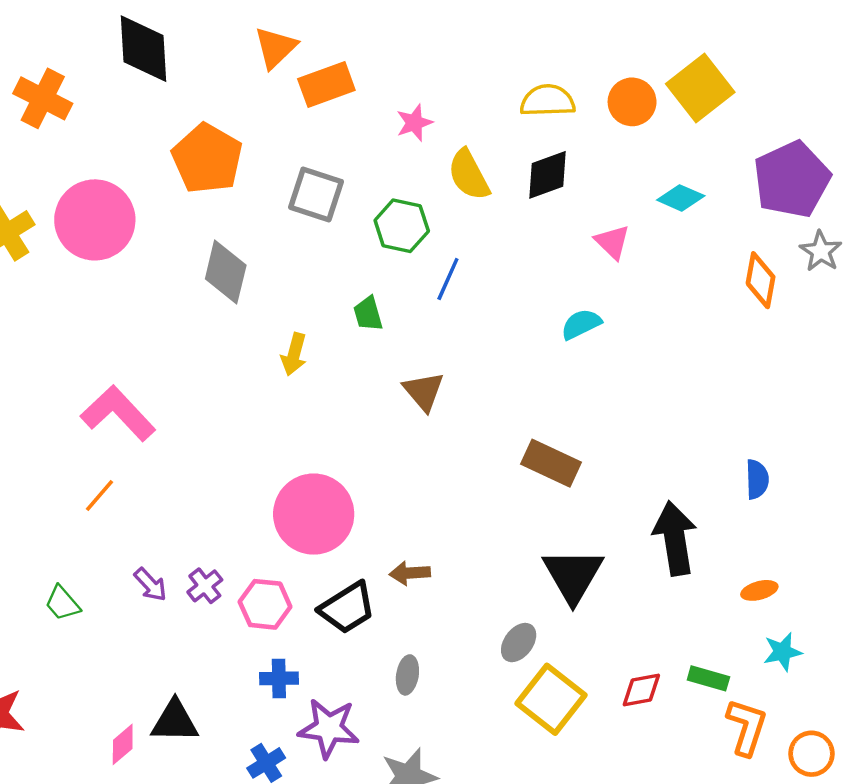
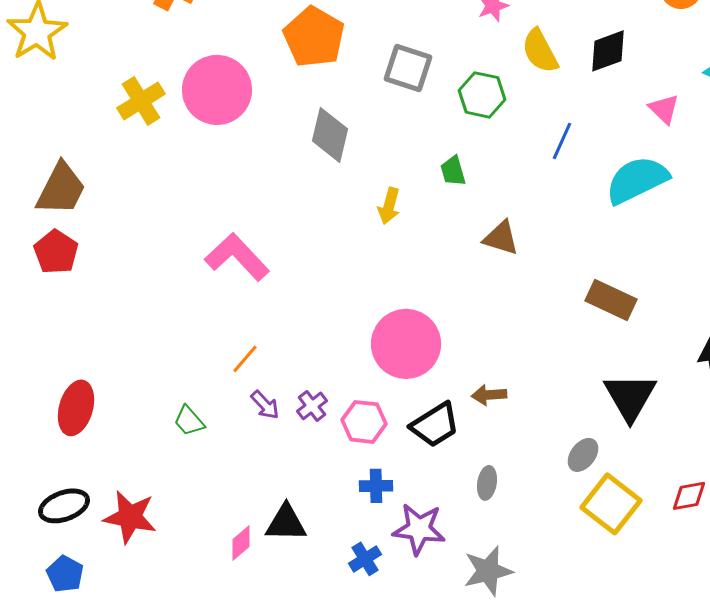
blue line: (448, 279) -> (562, 141), moved
cyan semicircle: (581, 324) -> (637, 180), size x1.8
brown triangle: (424, 391) -> (501, 238), turned -33
orange line: (99, 495) -> (245, 359), moved

